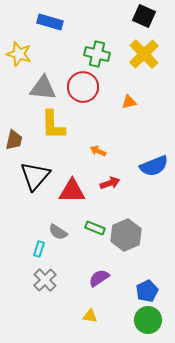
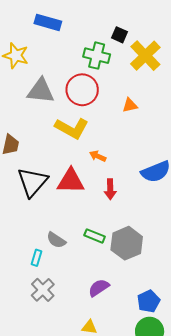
black square: (144, 16) -> (119, 35), moved, size x0.7
yellow L-shape: (53, 125) -> (72, 128), moved, turned -60
red arrow: (110, 183) -> (110, 189), turned 108
red triangle: (72, 191) -> (71, 181), moved

